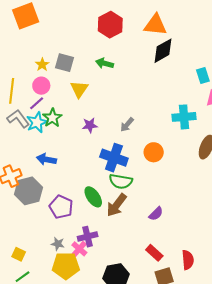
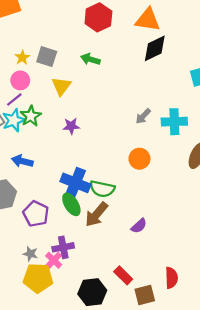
gray arrow: (127, 125) -> (143, 116), moved
blue cross: (114, 158) -> (75, 183), moved
red rectangle: (154, 253) -> (123, 275), moved

